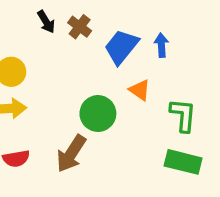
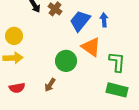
orange triangle: (140, 90) -> (91, 47), size x1.5
brown arrow: (71, 154) -> (50, 85), size x0.6

